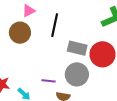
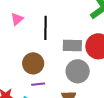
brown circle: (20, 33) -> (33, 63), moved
purple line: (48, 81) -> (38, 84), moved

